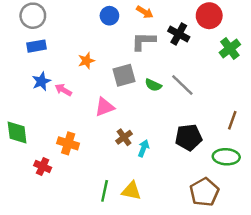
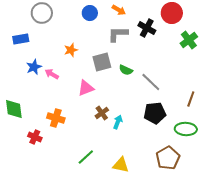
gray circle: (33, 16) -> (42, 13), moved
blue rectangle: (36, 46) -> (21, 39), moved
gray line: (182, 85) -> (151, 82), moved
green line: (105, 191) -> (86, 157), turned 36
yellow triangle: (131, 191) -> (121, 165), moved

